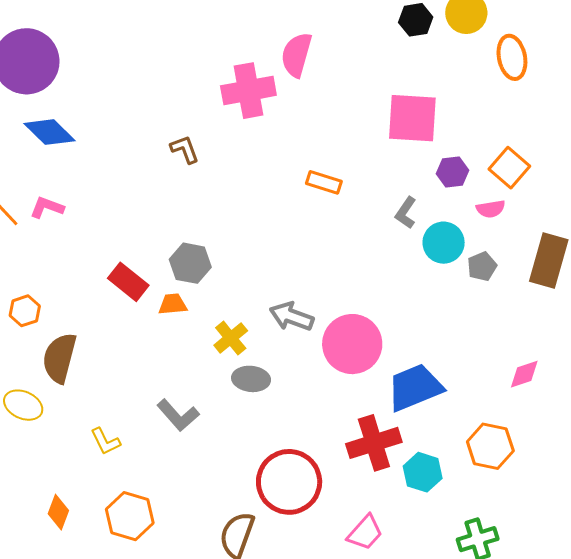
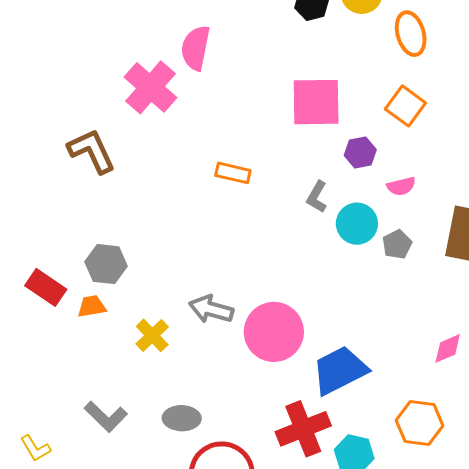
pink cross: (248, 91) -> (151, 87), turned -34
brown L-shape: (185, 149) -> (92, 151), size x1.6
orange square: (509, 168) -> (405, 106), moved
gray ellipse: (251, 379) -> (182, 418), moved

